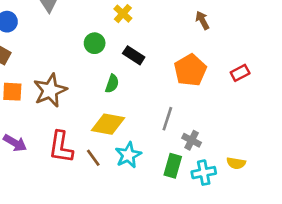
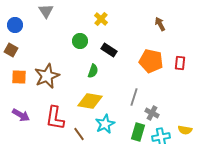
orange pentagon: (190, 70) -> (151, 61), turned -30
red rectangle: (240, 73) -> (180, 63), moved, turned -56
brown line: (93, 158) -> (79, 134), moved

